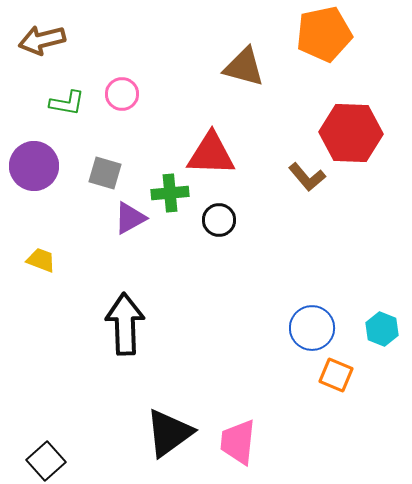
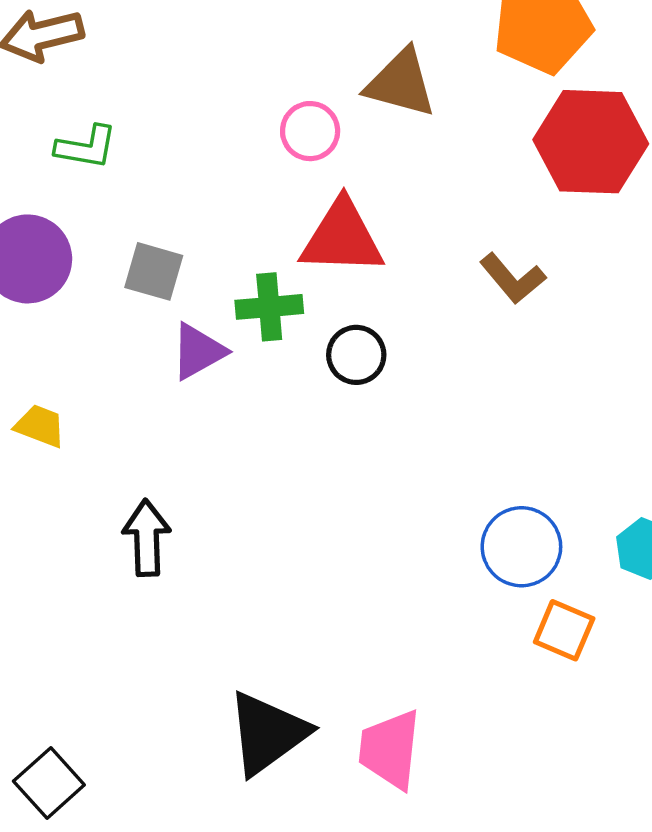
pink circle: (122, 94) -> (310, 131), moved
red hexagon: (351, 133) -> (591, 142), moved
black arrow: (125, 324) -> (147, 538), moved, size x0.7

